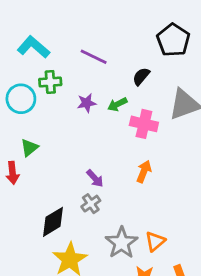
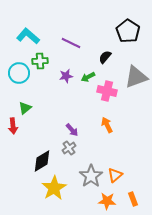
orange arrow: (144, 171) -> (107, 125), turned -49

